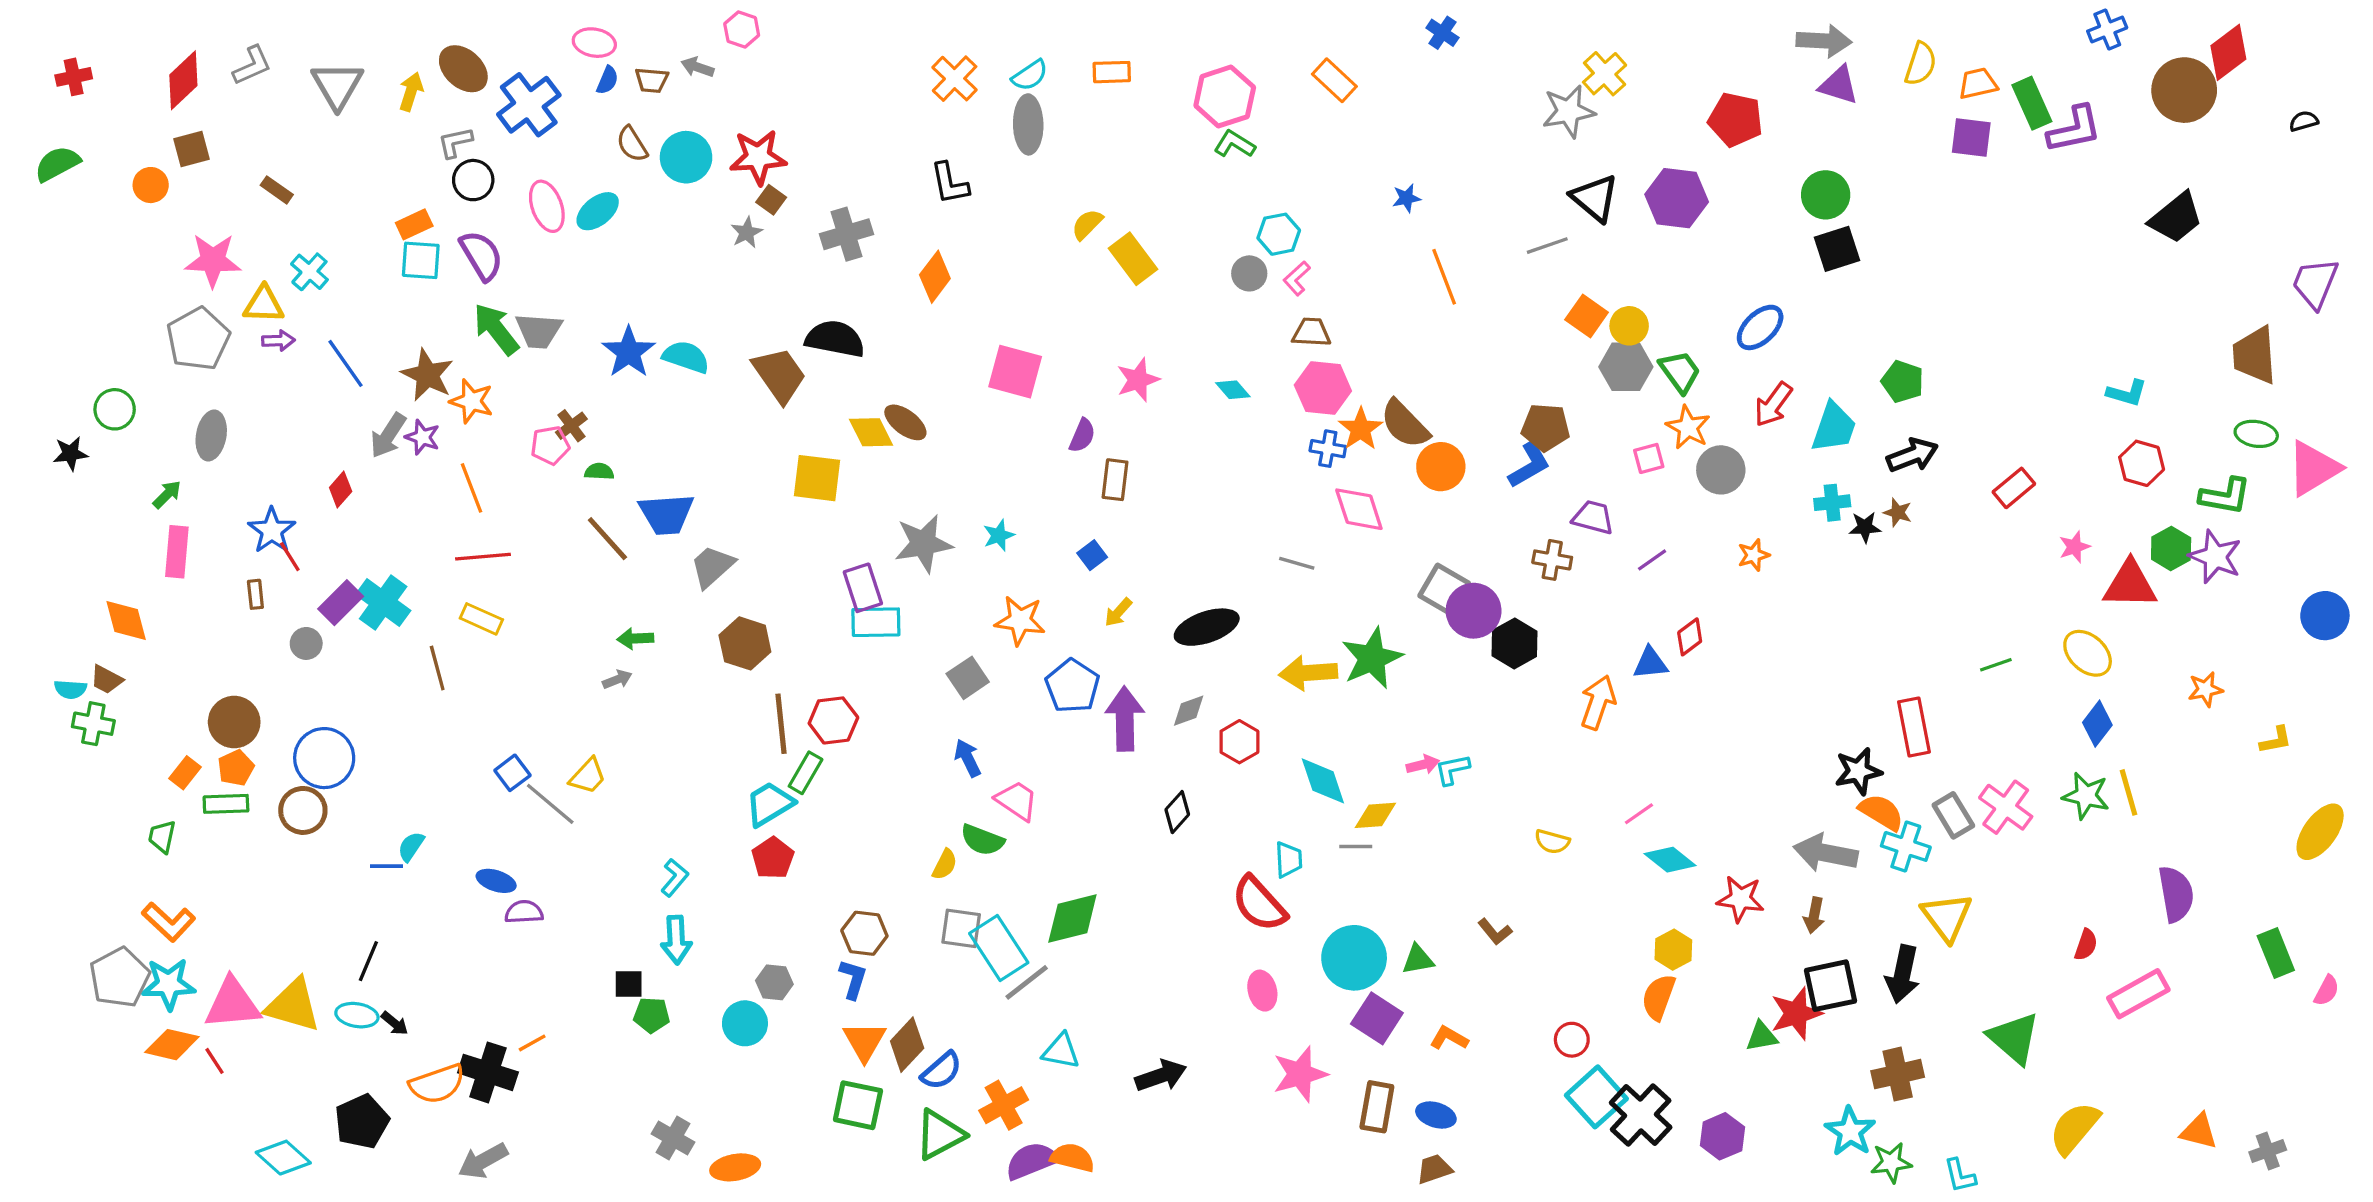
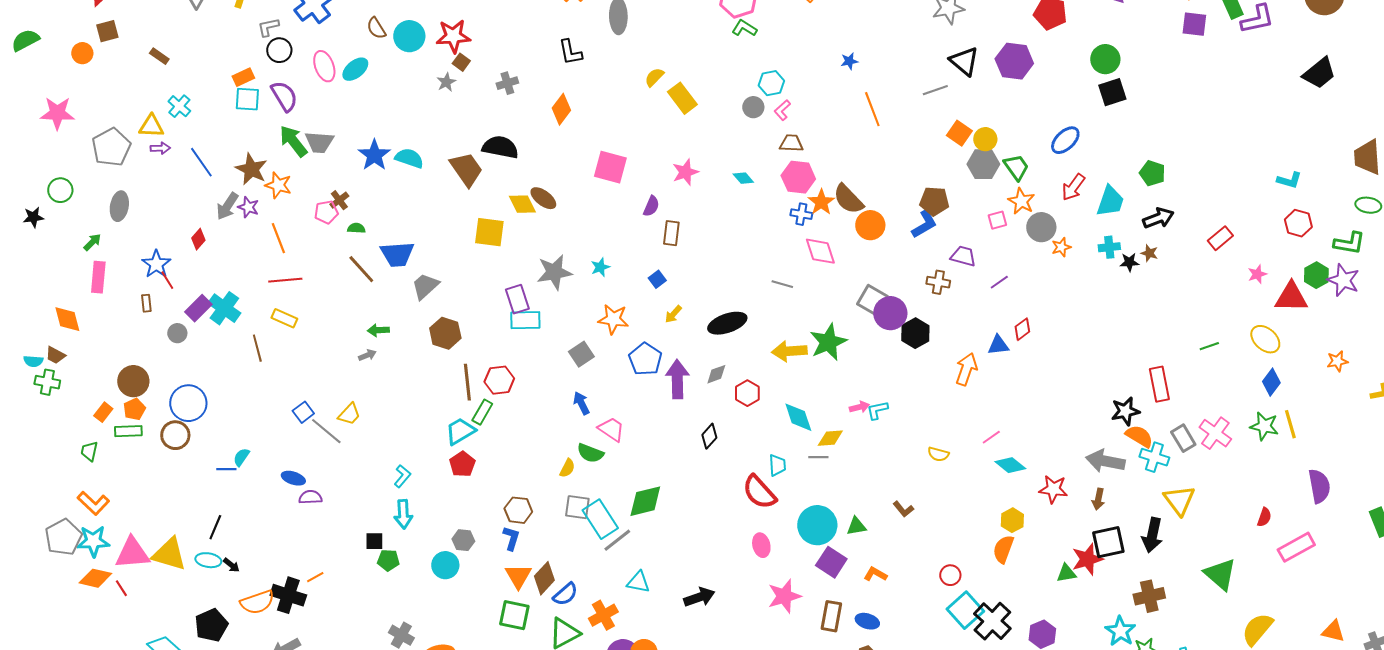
gray cross: (846, 234) -> (507, 83), size x0.7
pink star: (213, 260) -> (57, 113), moved
orange star: (1754, 555) -> (1061, 247), moved

